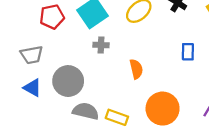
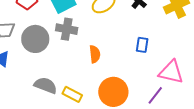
gray cross: (101, 45) -> (67, 29), size x1.5
gray circle: (68, 81) -> (35, 39), moved

